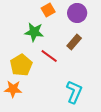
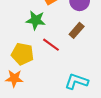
yellow pentagon: (21, 65) -> (22, 54), turned -30
cyan L-shape: (74, 92) -> (77, 81), turned -95

